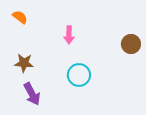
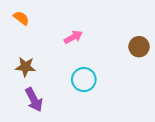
pink arrow: (69, 35) -> (73, 37), turned -120

